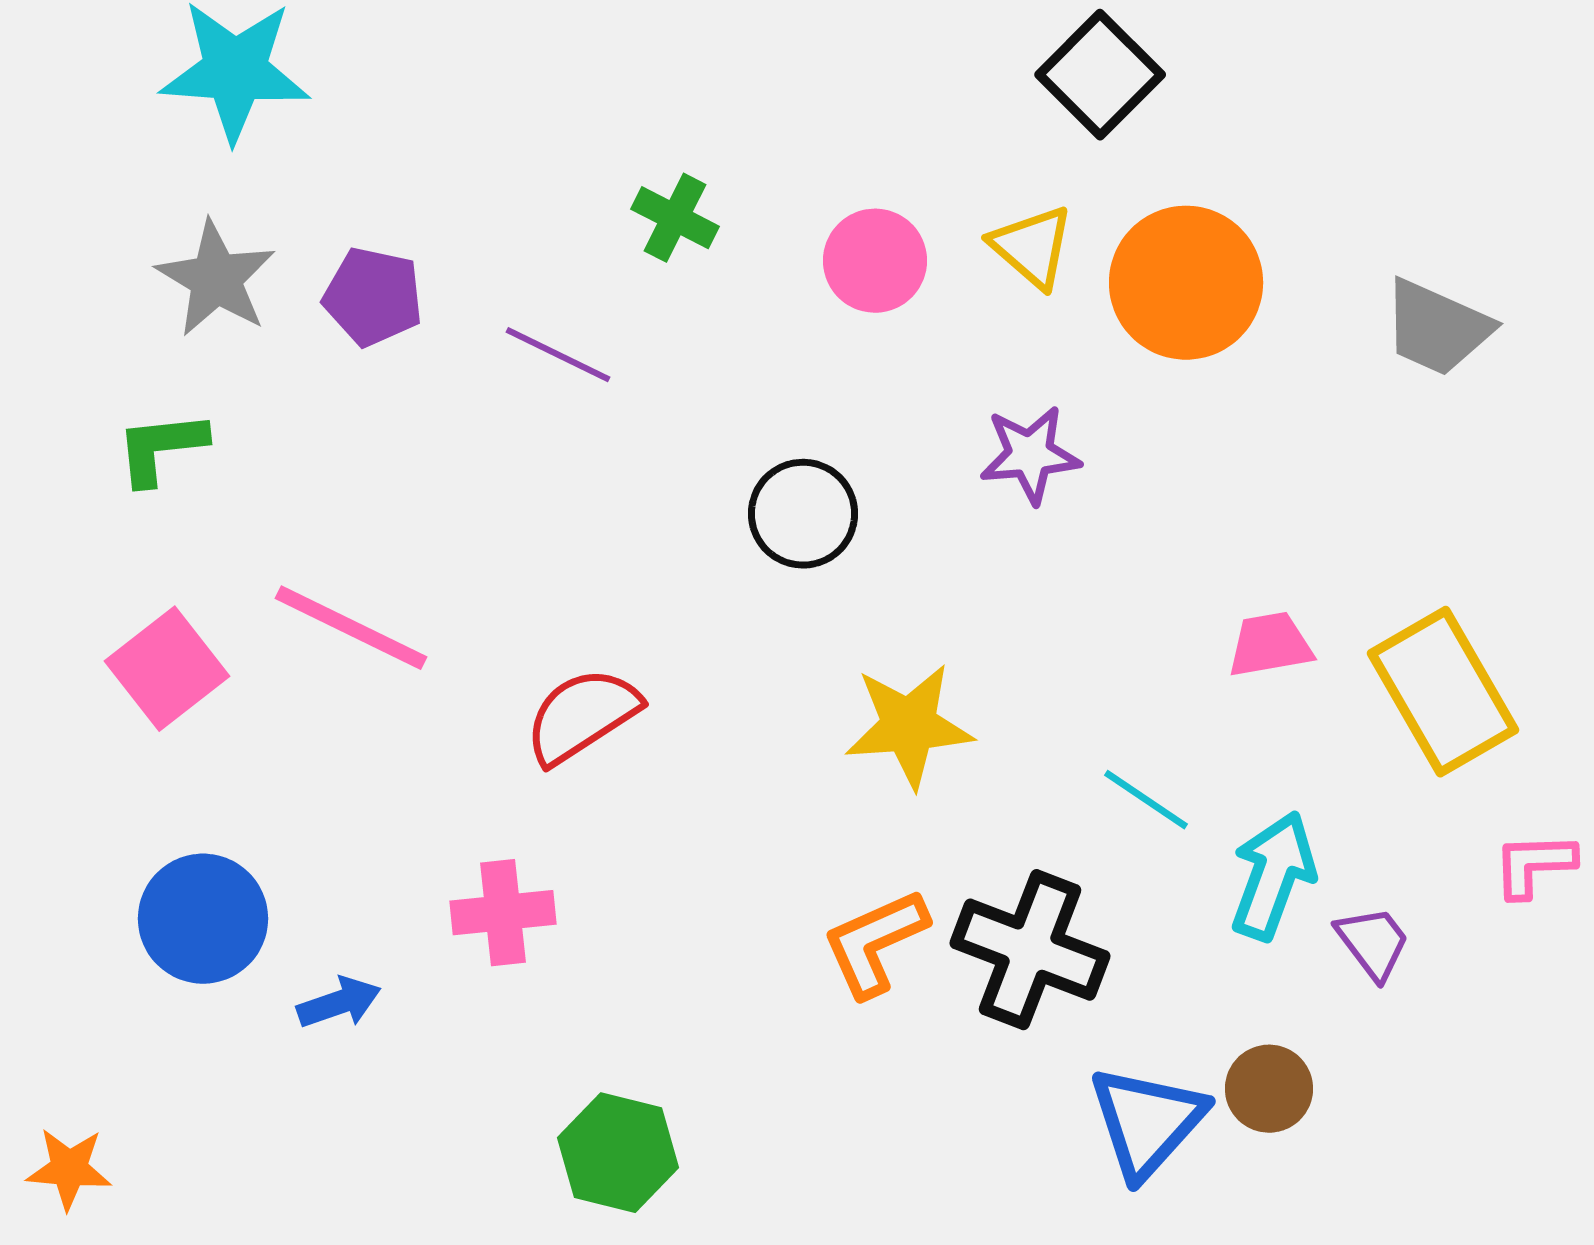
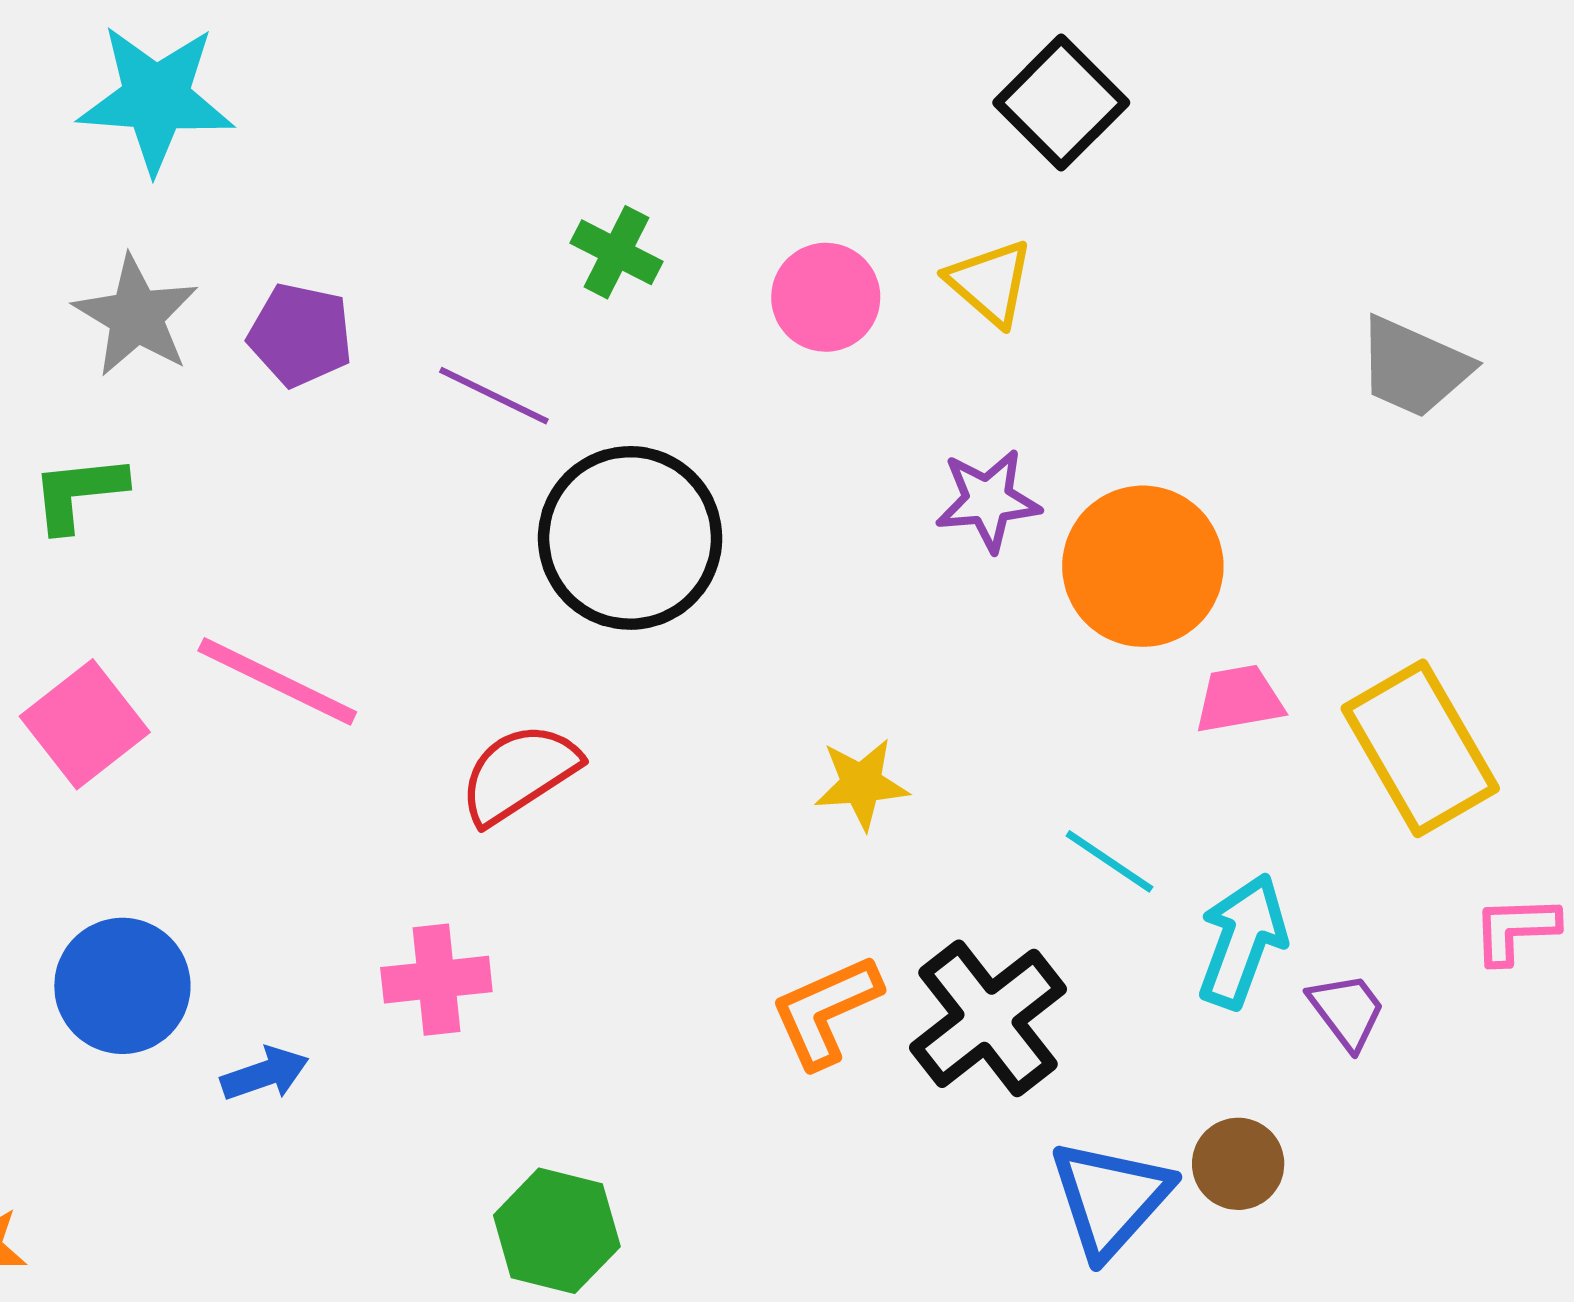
orange circle: (1186, 283) -> (1143, 566), moved
black circle: (803, 514) -> (630, 538), moved, size x1.6
yellow star: (909, 726) -> (861, 784), size x0.7
black cross: (1030, 950) -> (988, 1018), turned 31

